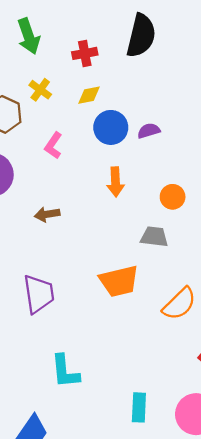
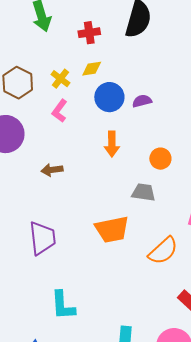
yellow cross: (40, 90) -> (60, 79), moved

